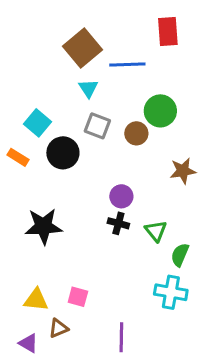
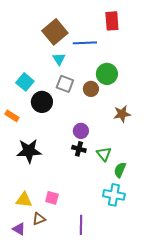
orange rectangle: (18, 157) -> (12, 116), moved

